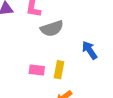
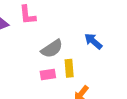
gray semicircle: (52, 29) -> (52, 49), moved

